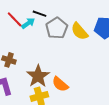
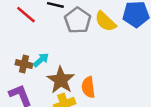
cyan arrow: (28, 23) -> (41, 60), moved
orange semicircle: (60, 84) -> (88, 87), turned 48

